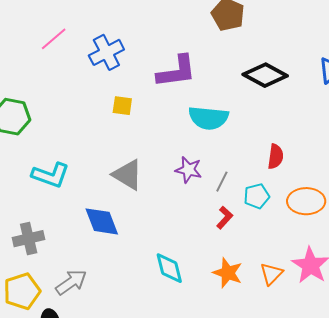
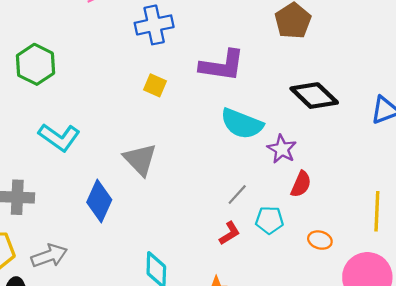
purple star: (189, 170) -> (282, 149), moved
orange ellipse: (306, 201) -> (320, 240), size x0.6
blue diamond: (102, 221) -> (99, 201), turned 30

